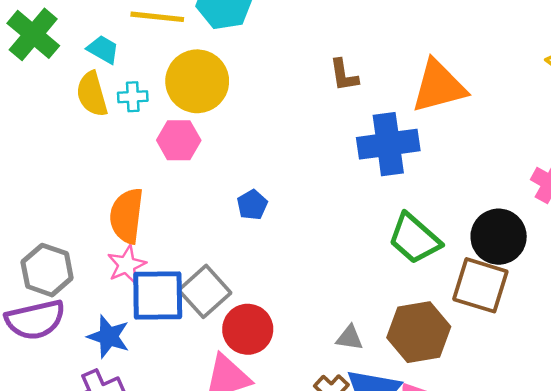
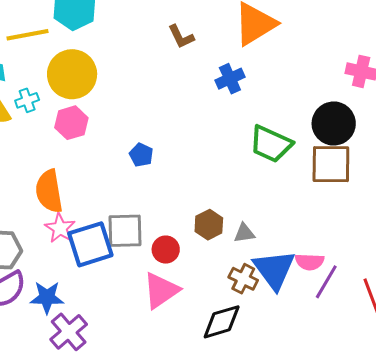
blue cross: (388, 144) -> (230, 79), size x0.6
gray square: (205, 291) -> (125, 231), turned -33
red circle: (248, 329) -> (166, 250), size x0.7
brown hexagon: (419, 332) -> (209, 225), moved, size x0.6
blue star: (109, 337) -> (47, 297), moved

